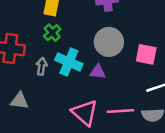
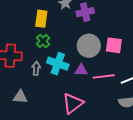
pink square: (146, 54) -> (114, 45), moved
pink line: (120, 111) -> (104, 76), moved
pink triangle: (85, 113) -> (73, 103), turned 45

